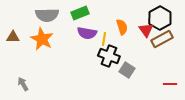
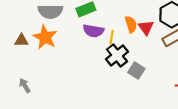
red triangle: (146, 30) -> (146, 28), moved
brown triangle: (13, 37) -> (21, 40), moved
black cross: (109, 56) -> (117, 55), turned 30

